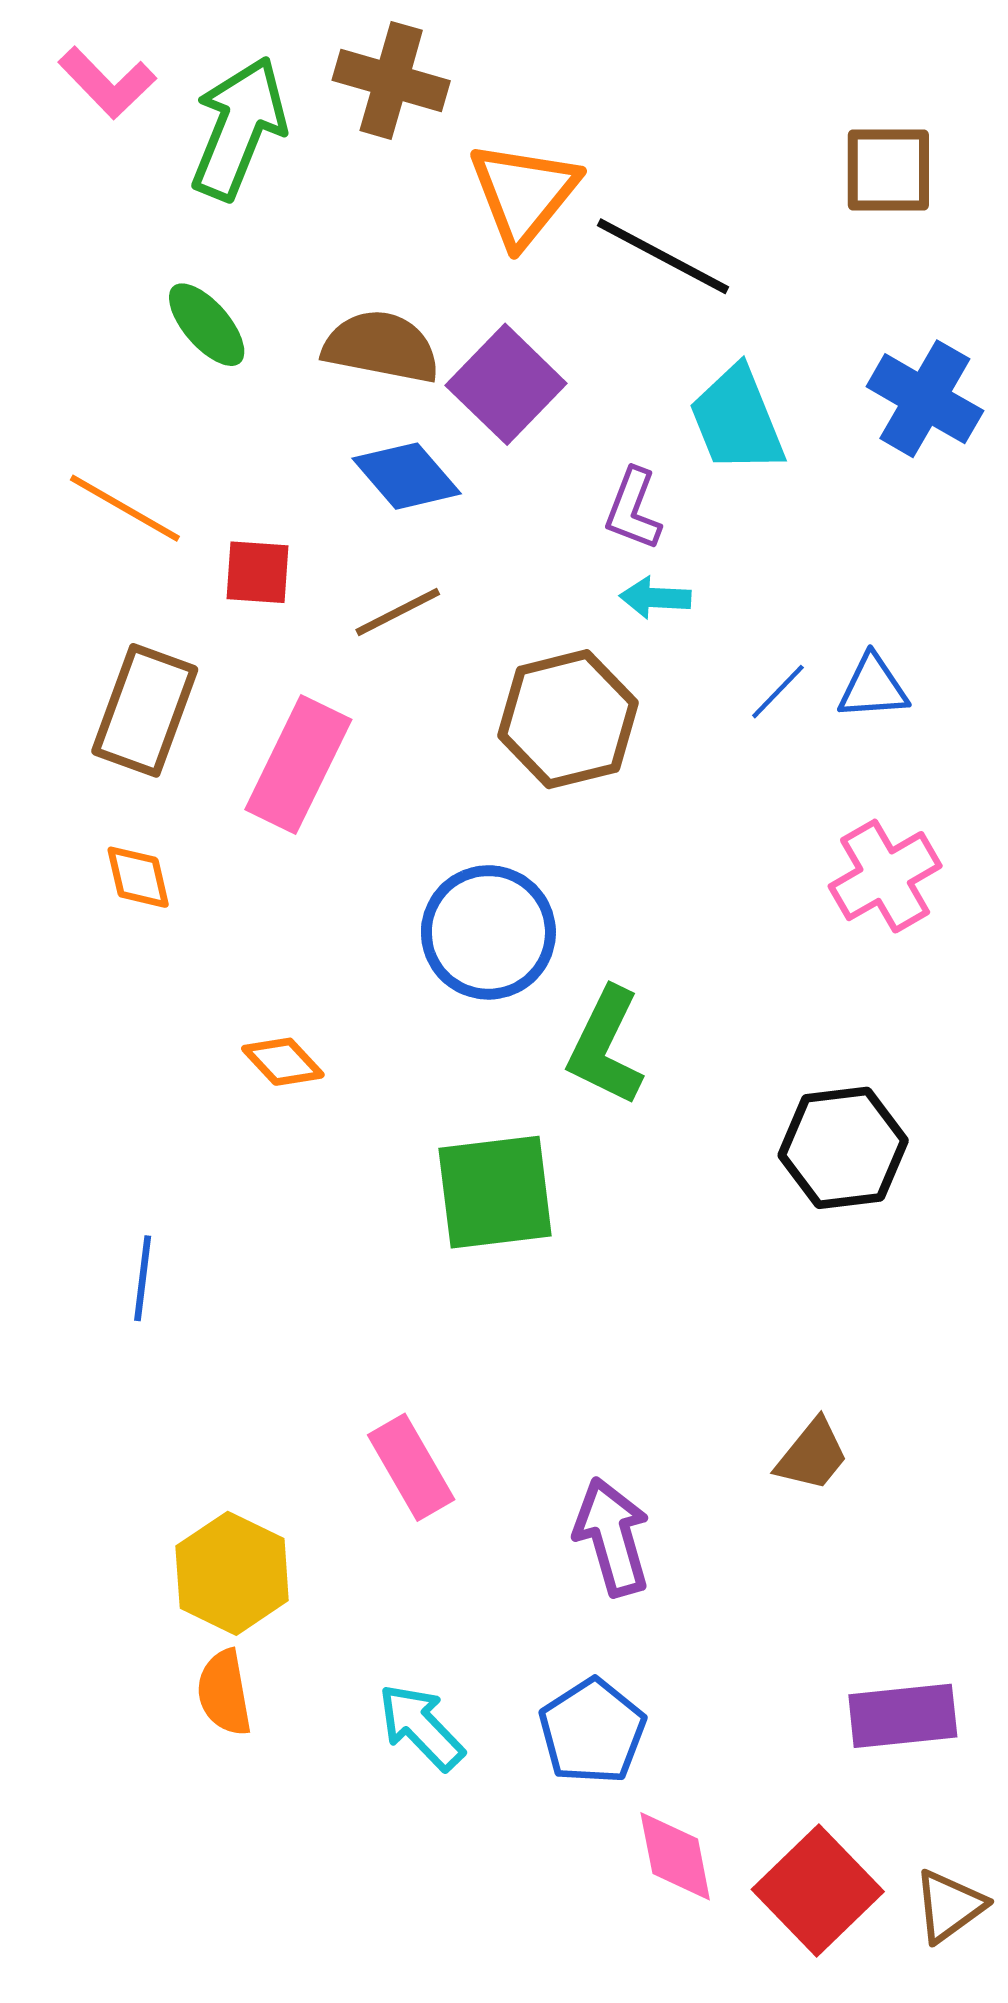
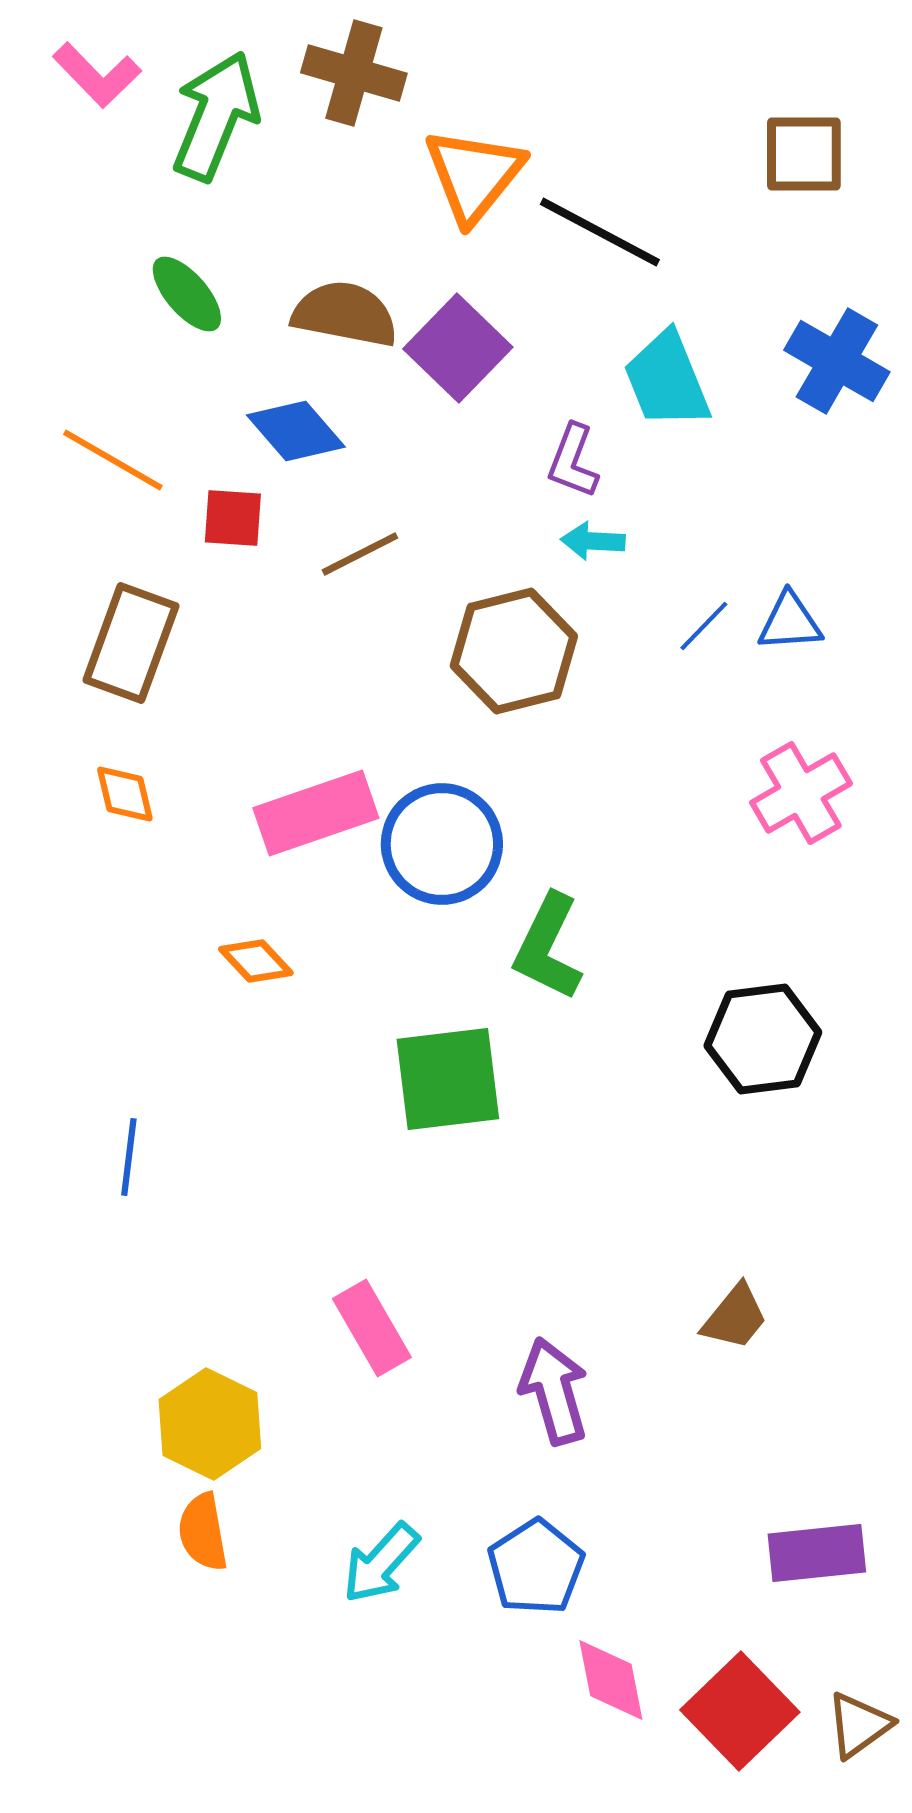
blue diamond: (407, 476) -> (296, 431), moved
pink rectangle: (298, 764) -> (316, 813), moved, turned 45
cyan arrow: (421, 1727) -> (381, 1563), turned -94

